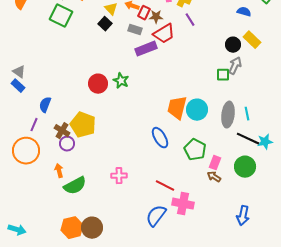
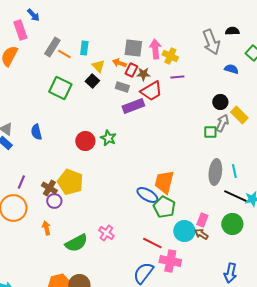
green square: (61, 16) -> (60, 88), moved
purple line: (190, 20) -> (177, 77), turned -64
yellow rectangle: (252, 40) -> (239, 115), moved
blue semicircle: (45, 105) -> (36, 132), moved, turned -35
orange trapezoid: (177, 108) -> (164, 182), moved
cyan circle: (197, 110) -> (184, 231), moved
blue ellipse: (160, 138) -> (147, 195), turned -30
green pentagon: (195, 150) -> (164, 207), moved
pink cross: (119, 176) -> (106, 233), turned 35
green semicircle: (75, 186) -> (76, 243), moved

